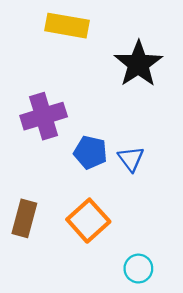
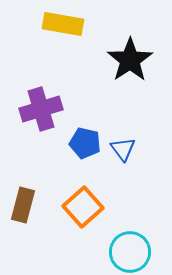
cyan circle: (138, 269) -> (130, 252), size x1.5

